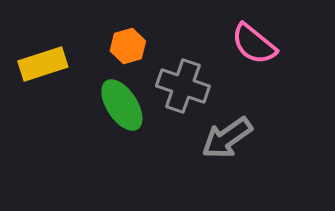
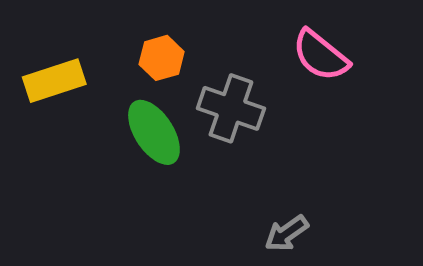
gray arrow: (227, 138) -> (286, 233), moved, size x0.7

